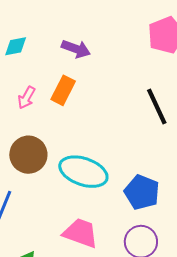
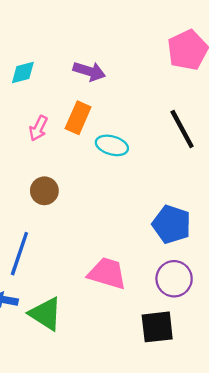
brown circle: (28, 155) -> (44, 191), size x0.7
cyan ellipse: (83, 172) -> (112, 145), moved, size x0.6

